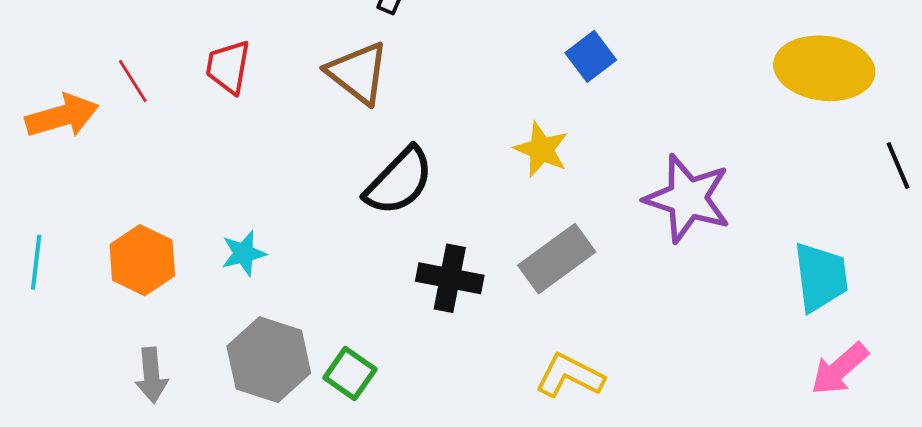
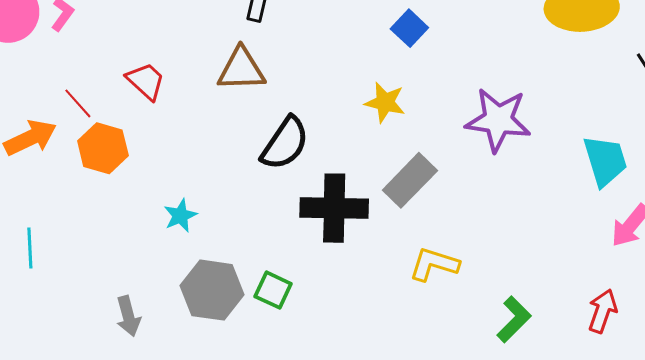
red trapezoid: (228, 67) -> (146, 81), turned 132
brown triangle: (358, 73) -> (241, 69), turned -30
orange hexagon: (142, 260) -> (103, 148), moved
black cross: (450, 278) -> (334, 208), size x1.4

